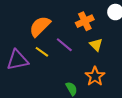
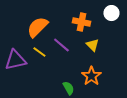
orange cross: (85, 21) -> (81, 22), turned 36

